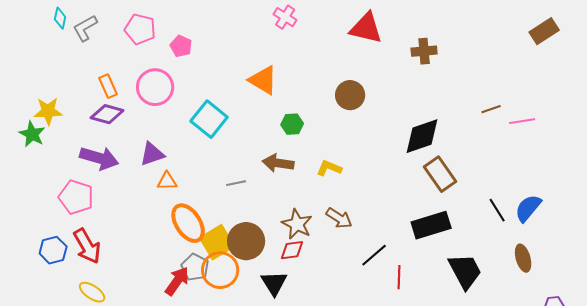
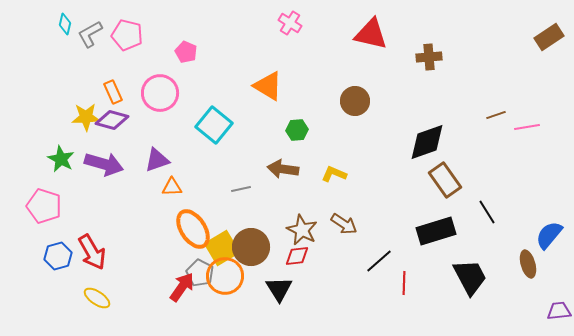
pink pentagon: (140, 29) -> (127, 35), moved
yellow star: (48, 111) -> (86, 117), moved
green star: (32, 134) -> (61, 159), moved
pink pentagon: (76, 197) -> (44, 206), moved
blue semicircle: (528, 208) -> (549, 235), moved
black line: (497, 210) -> (487, 212), moved

